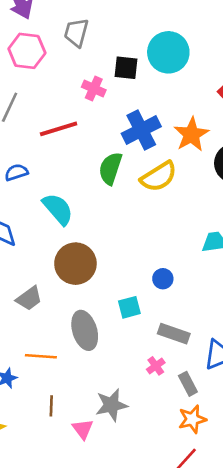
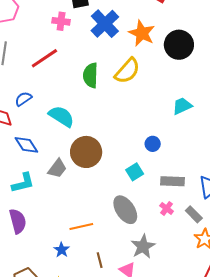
blue cross: (141, 130) -> (105, 24), moved
gray trapezoid: (29, 298) -> (57, 169), moved
gray ellipse: (85, 330) -> (125, 210), moved

